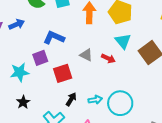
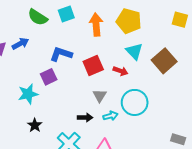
gray triangle: (86, 55) -> (100, 96), moved, turned 40
red square: (63, 73) -> (93, 65), moved
black arrow: (71, 99) -> (85, 118), turned 64
cyan circle: (120, 103) -> (135, 102), moved

